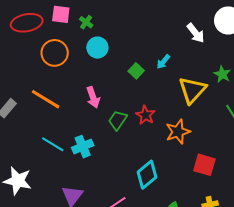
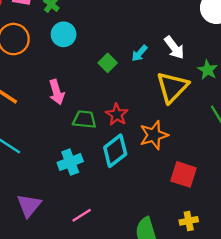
white arrow: (196, 33) -> (174, 48), moved
green trapezoid: (118, 120) -> (84, 119), turned 60
cyan cross: (83, 147) -> (70, 162), moved
cyan diamond: (147, 175) -> (115, 151), moved

